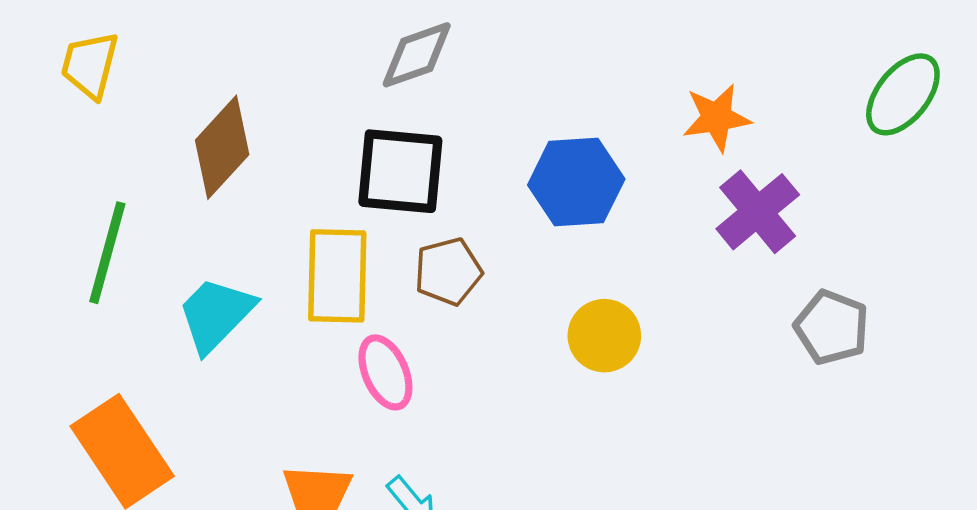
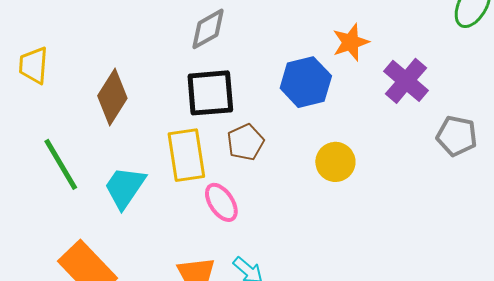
orange star: (717, 118) -> (351, 42), moved
green line: (107, 253) -> (61, 164), turned -36

